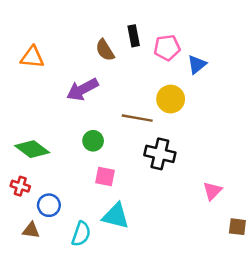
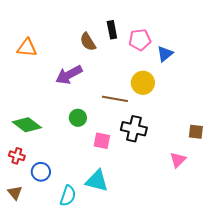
pink square: (105, 177) -> (102, 141), moved
brown square: (237, 227) -> (196, 132), moved
brown triangle: (31, 230) -> (15, 193), moved, turned 42

